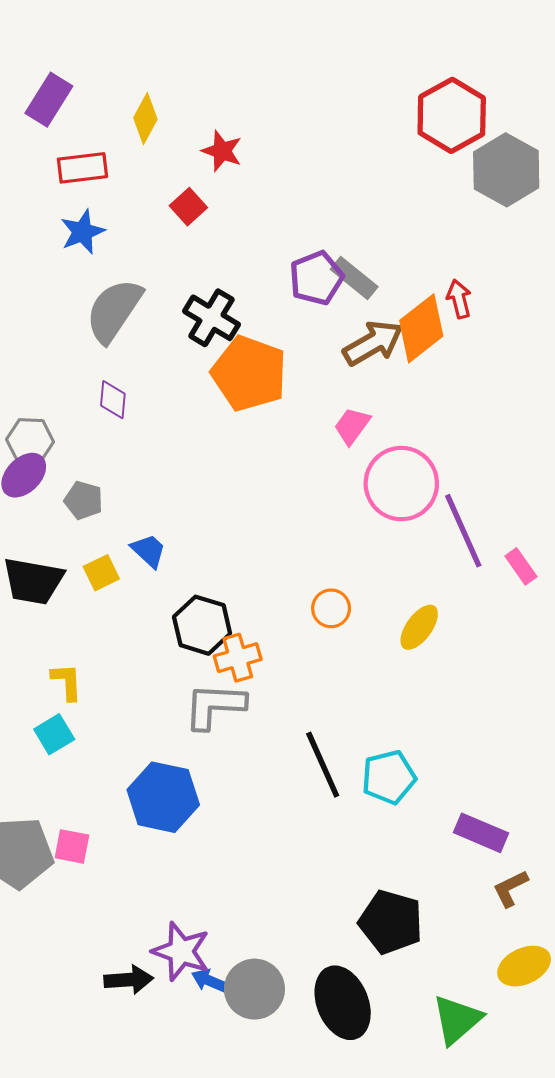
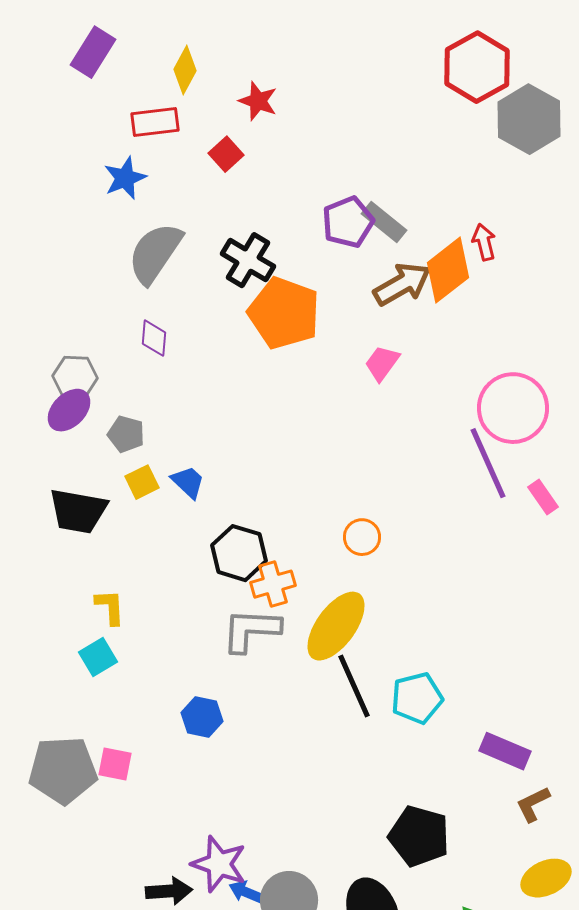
red rectangle: (82, 168) -> (155, 122), moved
pink circle: (401, 484) -> (513, 408), moved
yellow square: (101, 573) -> (142, 482), moved
yellow ellipse: (419, 627) -> (336, 626), moved, size x1.6
blue hexagon: (163, 797) -> (202, 717), size x0.6

